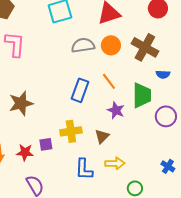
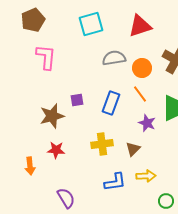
orange circle: (111, 45) -> (142, 68), moved
purple square: (46, 144) -> (77, 100), moved
red star: (25, 152) -> (56, 150), moved
blue L-shape: (84, 169) -> (115, 182), turned -100

